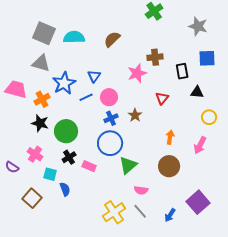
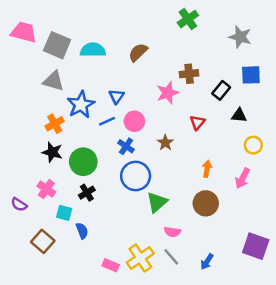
black rectangle: (182, 71) -> (221, 90), turned 49
pink trapezoid: (16, 89) -> (24, 32), moved
blue cross: (111, 118) -> (126, 146), moved, turned -32
pink rectangle: (89, 166) -> (111, 265), moved
purple square: (198, 202) -> (256, 246), moved, turned -30

